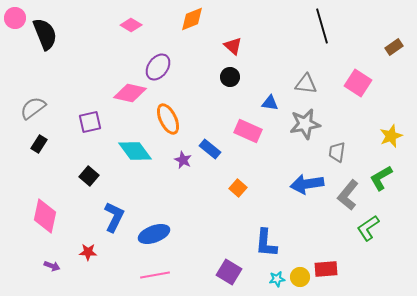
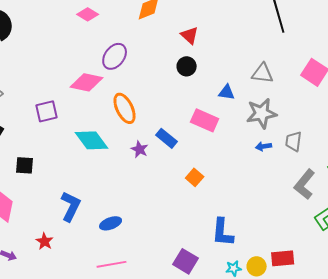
black square: (89, 176) -> (25, 165), moved, turned -36
blue arrow: (307, 184) -> (264, 146), moved, size x0.5
blue ellipse: (154, 234) -> (111, 223), size x0.7
red star: (88, 252) -> (45, 241), turned 30

